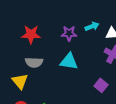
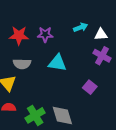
purple star: (69, 33) -> (45, 34), moved

